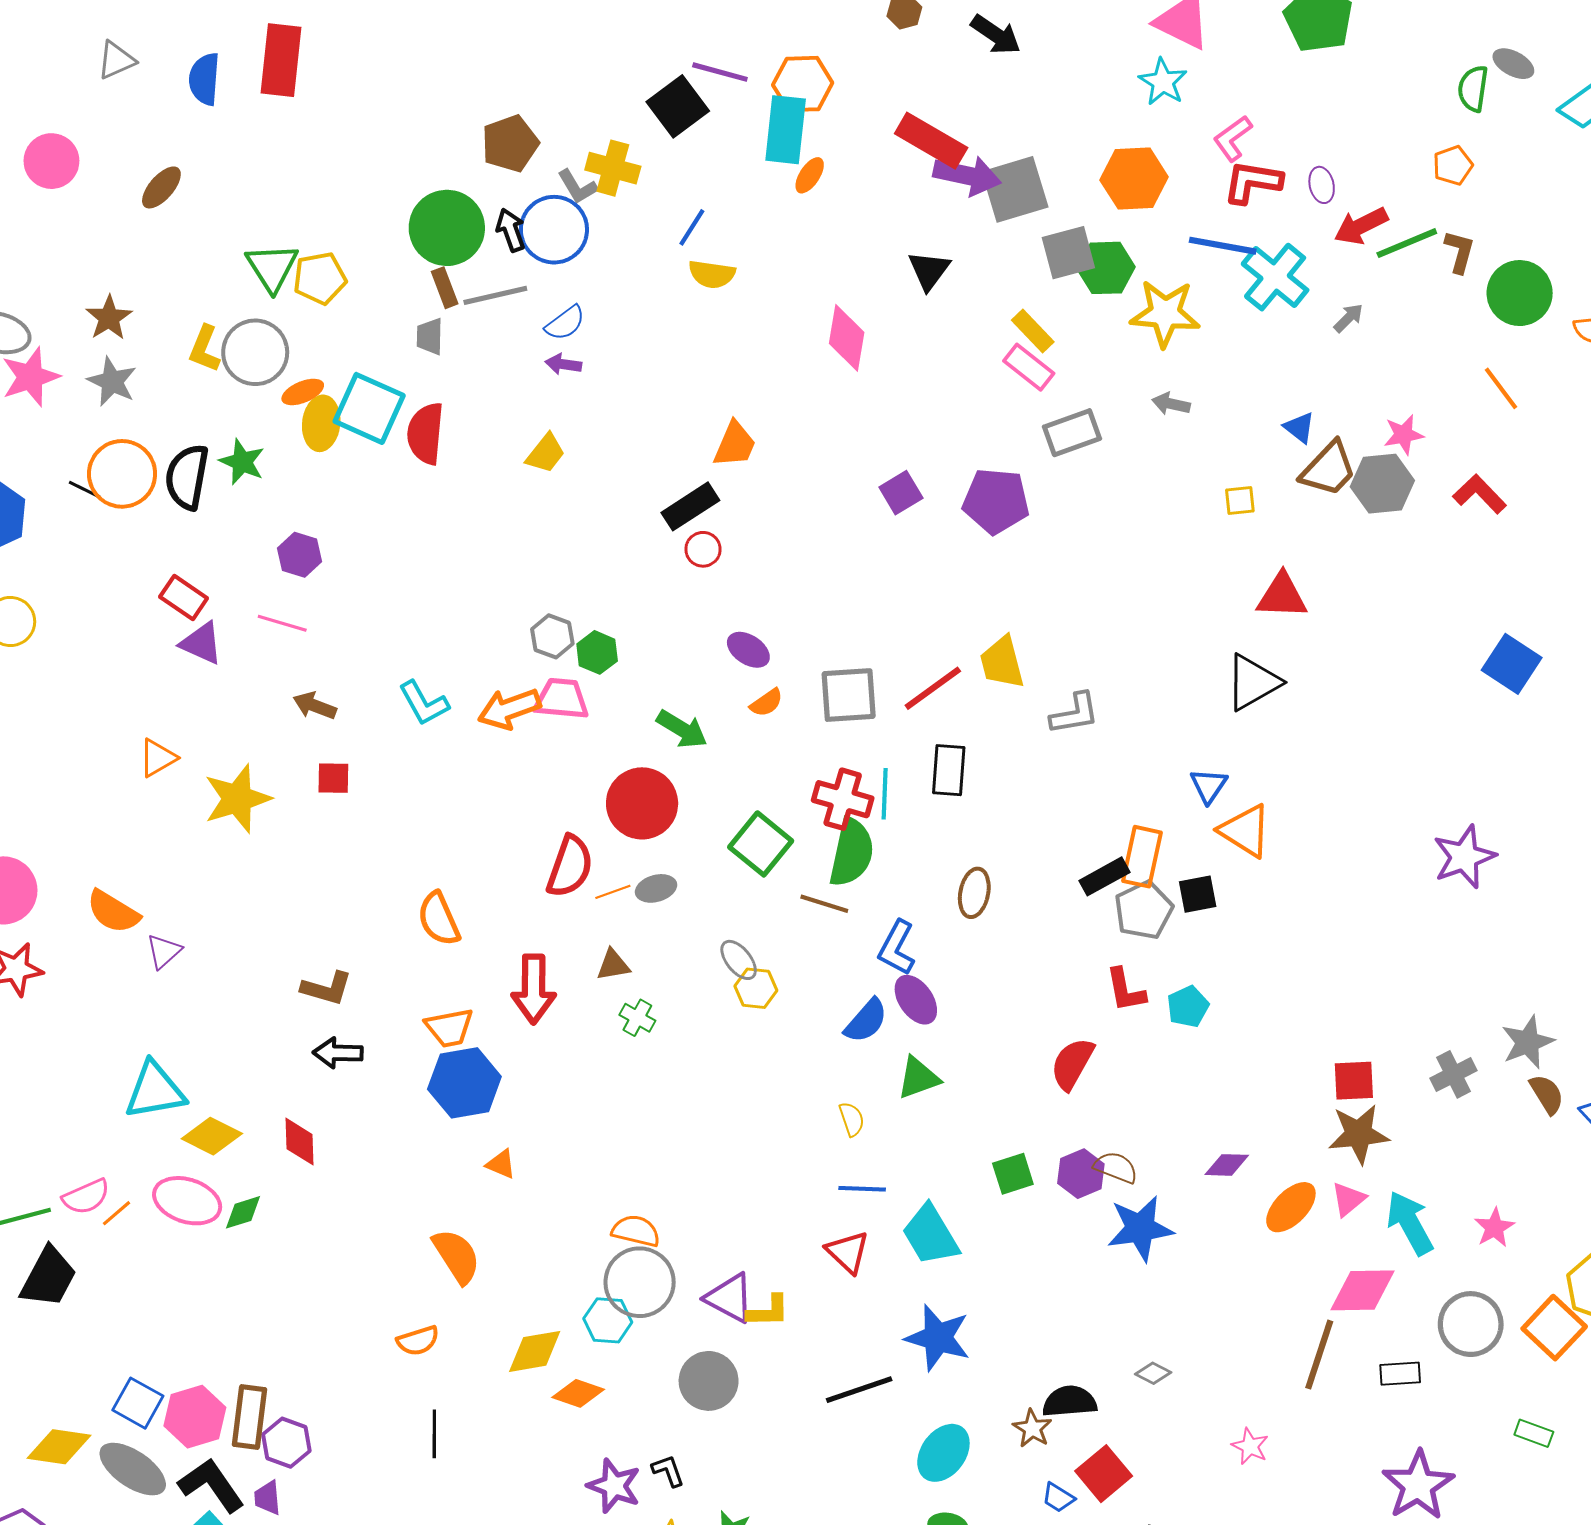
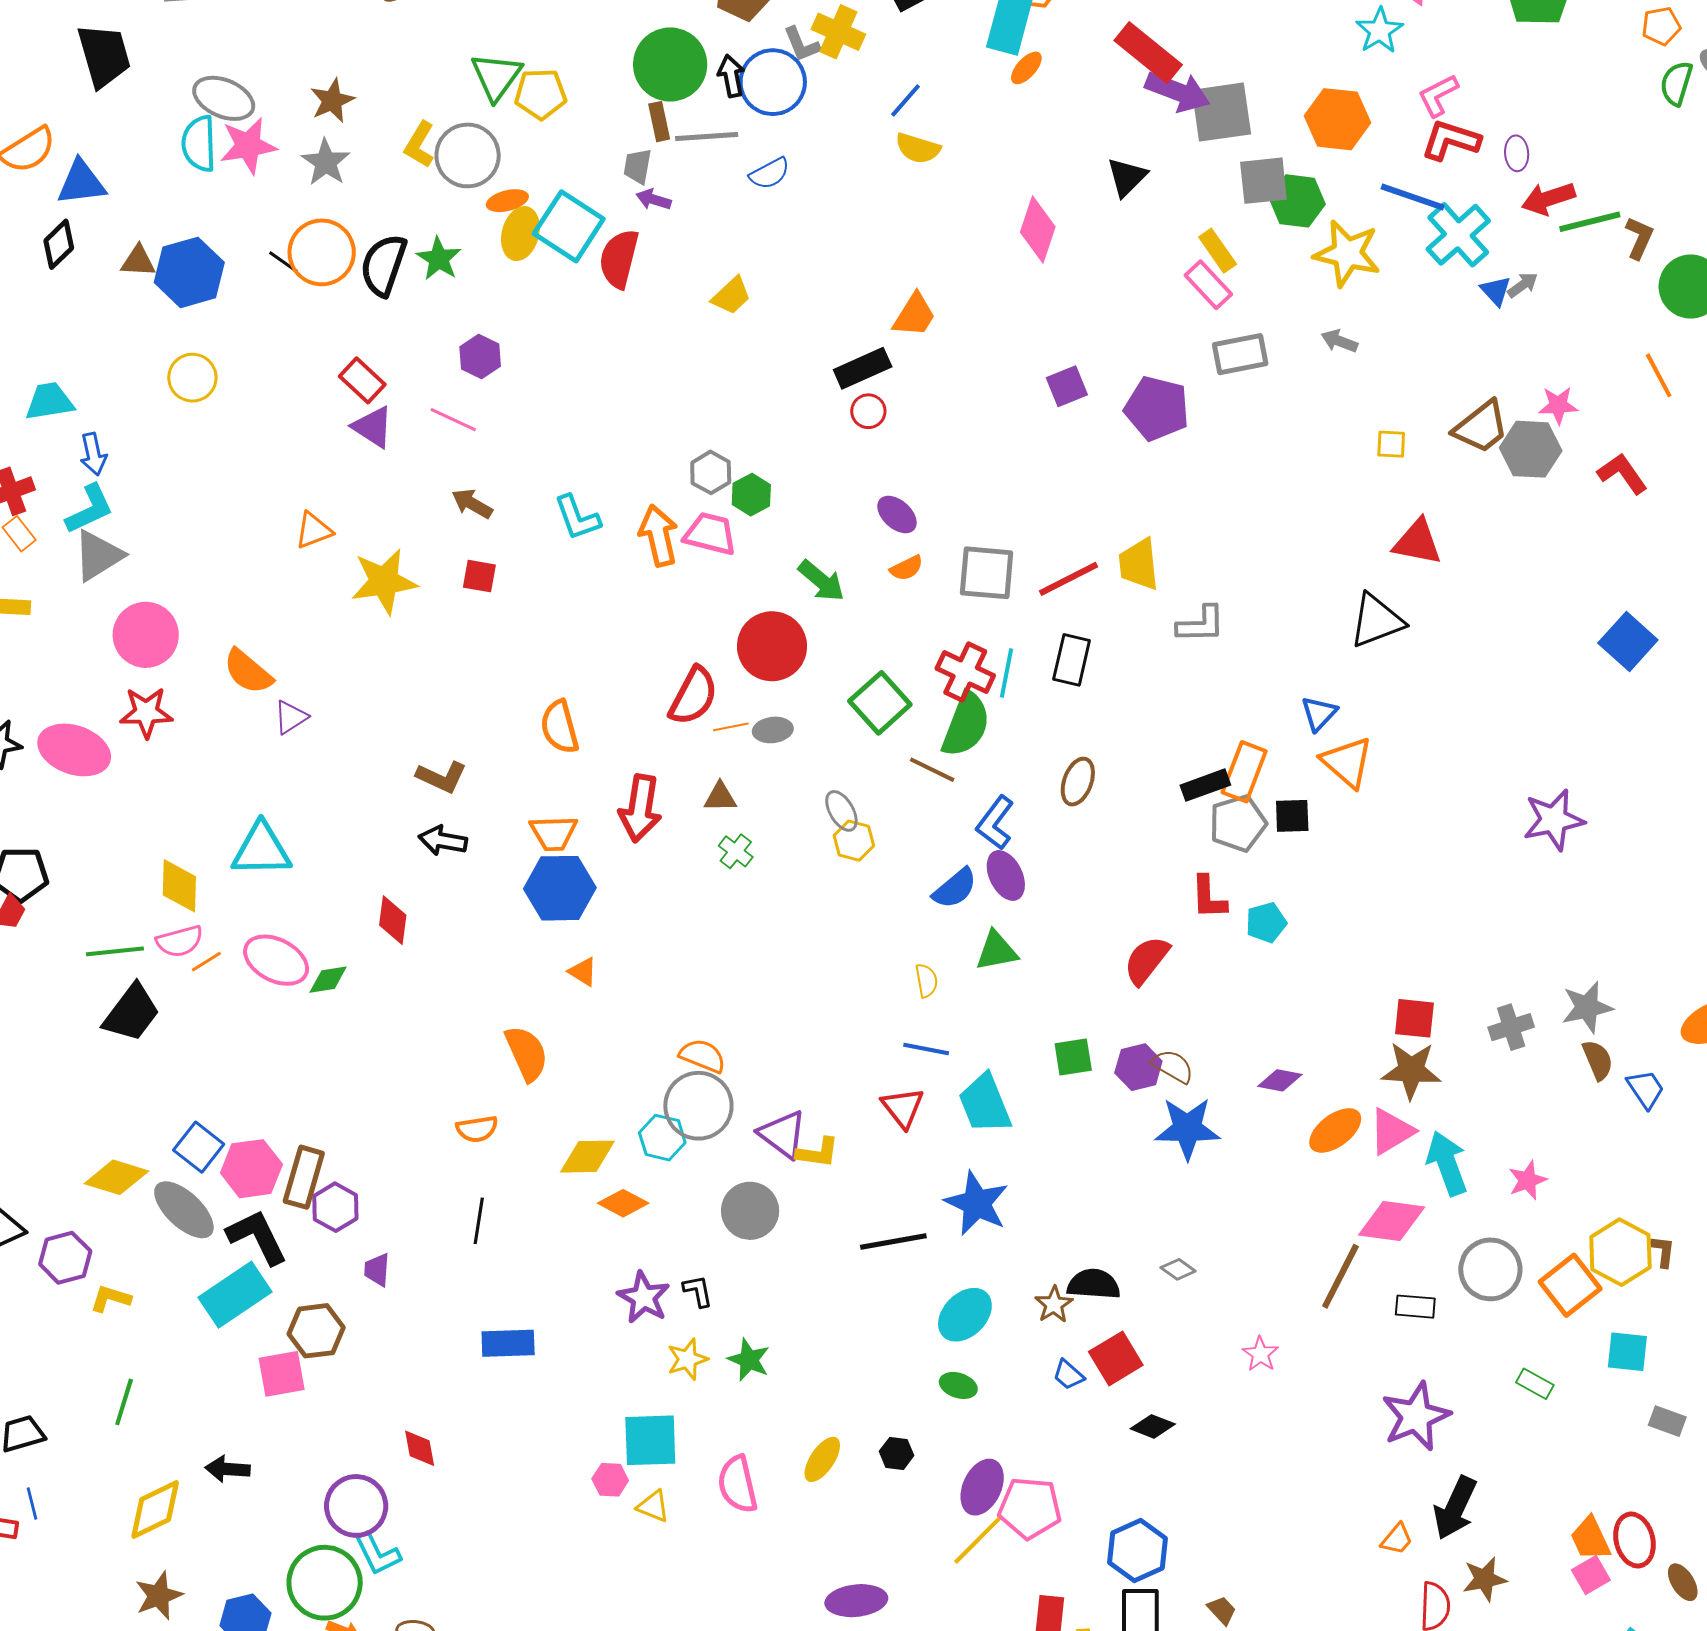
orange pentagon: (1453, 165) -> (1661, 26), moved
purple arrow: (563, 364) -> (654, 199), moved
blue triangle: (1299, 428) -> (1496, 291), moved
orange arrow: (509, 709) -> (659, 536), turned 88
yellow diamond: (212, 1136) -> (179, 886), moved, turned 56
pink triangle: (1348, 1199) -> (1391, 1131), size x1.4
purple trapezoid: (267, 1498) -> (377, 1270), moved

